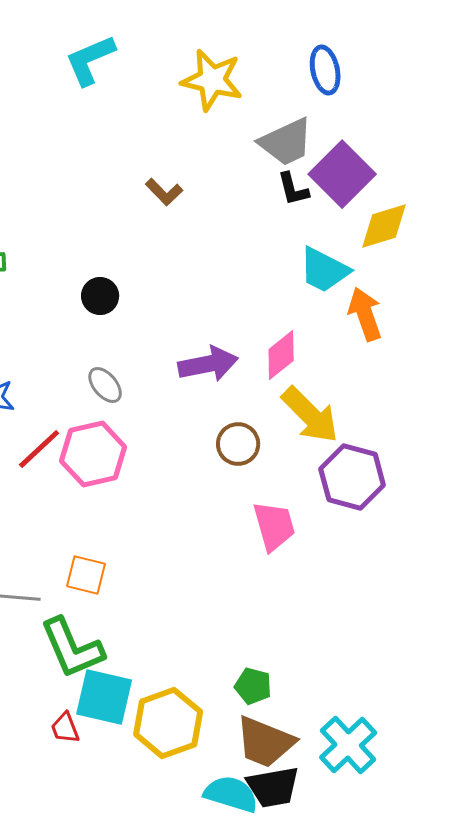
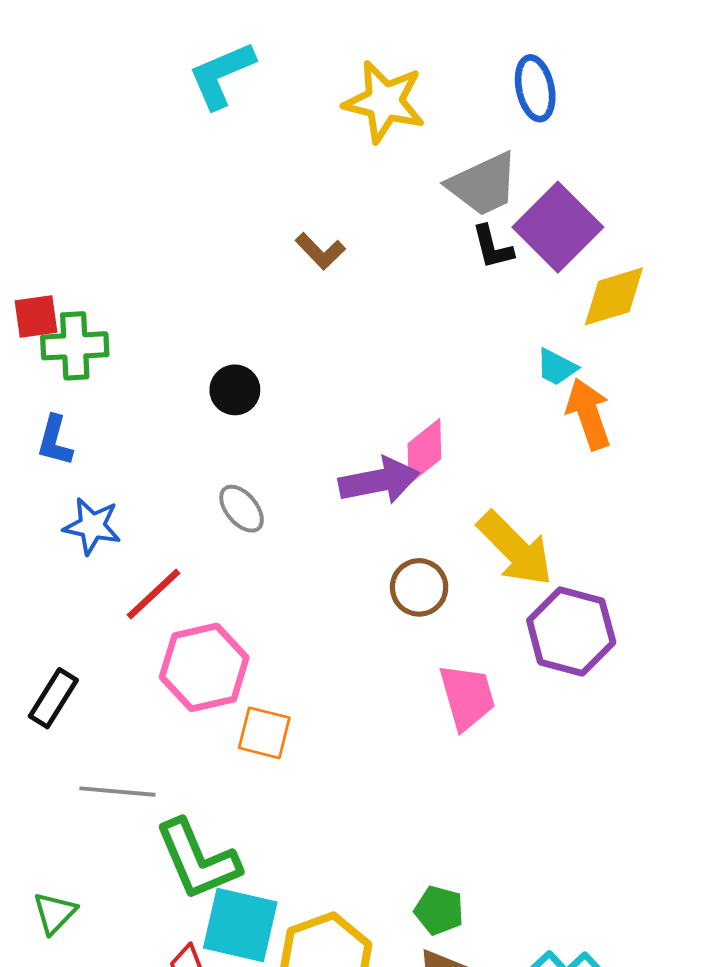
cyan trapezoid: (324, 270) -> (556, 367), moved, size x0.6
pink diamond: (281, 355) -> (424, 451), moved
pink hexagon: (93, 454) -> (204, 667), moved
orange square: (86, 575) -> (264, 733), moved

